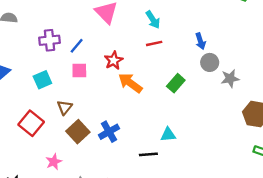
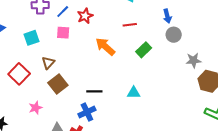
red line: (154, 43) -> (130, 25), moved
red star: (114, 60) -> (85, 16), moved
gray star: (230, 78) -> (194, 60), moved
blue cross: (109, 132) -> (87, 112), moved
black line: (148, 154) -> (94, 91), moved

